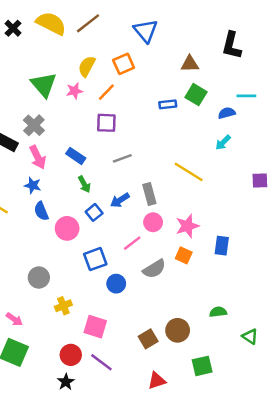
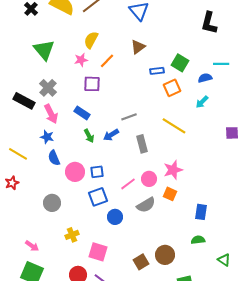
orange square: (124, 64) -> (172, 88), moved
brown triangle: (190, 64) -> (138, 47), moved, turned -35
green triangle: (44, 85) -> (44, 50), moved
purple square: (106, 123) -> (92, 84), moved
gray line: (122, 158) -> (129, 117), moved
blue arrow: (120, 200) -> (111, 135), moved
blue square: (94, 212) -> (97, 172), moved, turned 32
pink circle: (153, 222) -> (149, 179), moved
blue rectangle: (222, 246) -> (201, 212), moved
gray circle: (39, 278) -> (52, 203), moved

